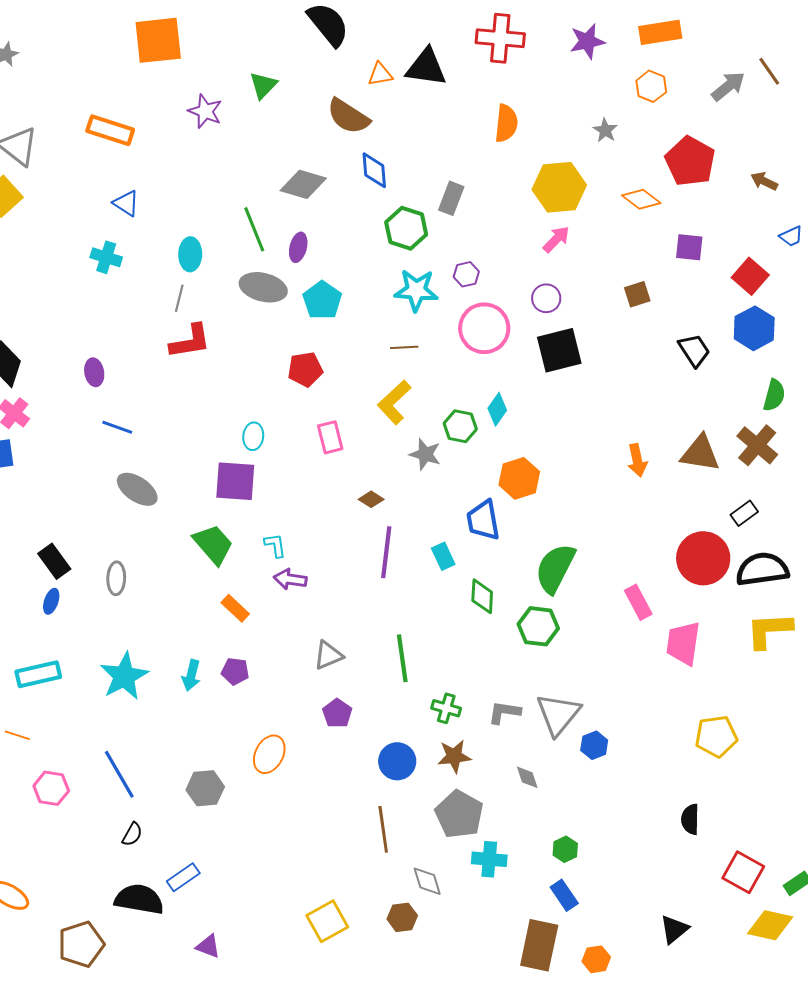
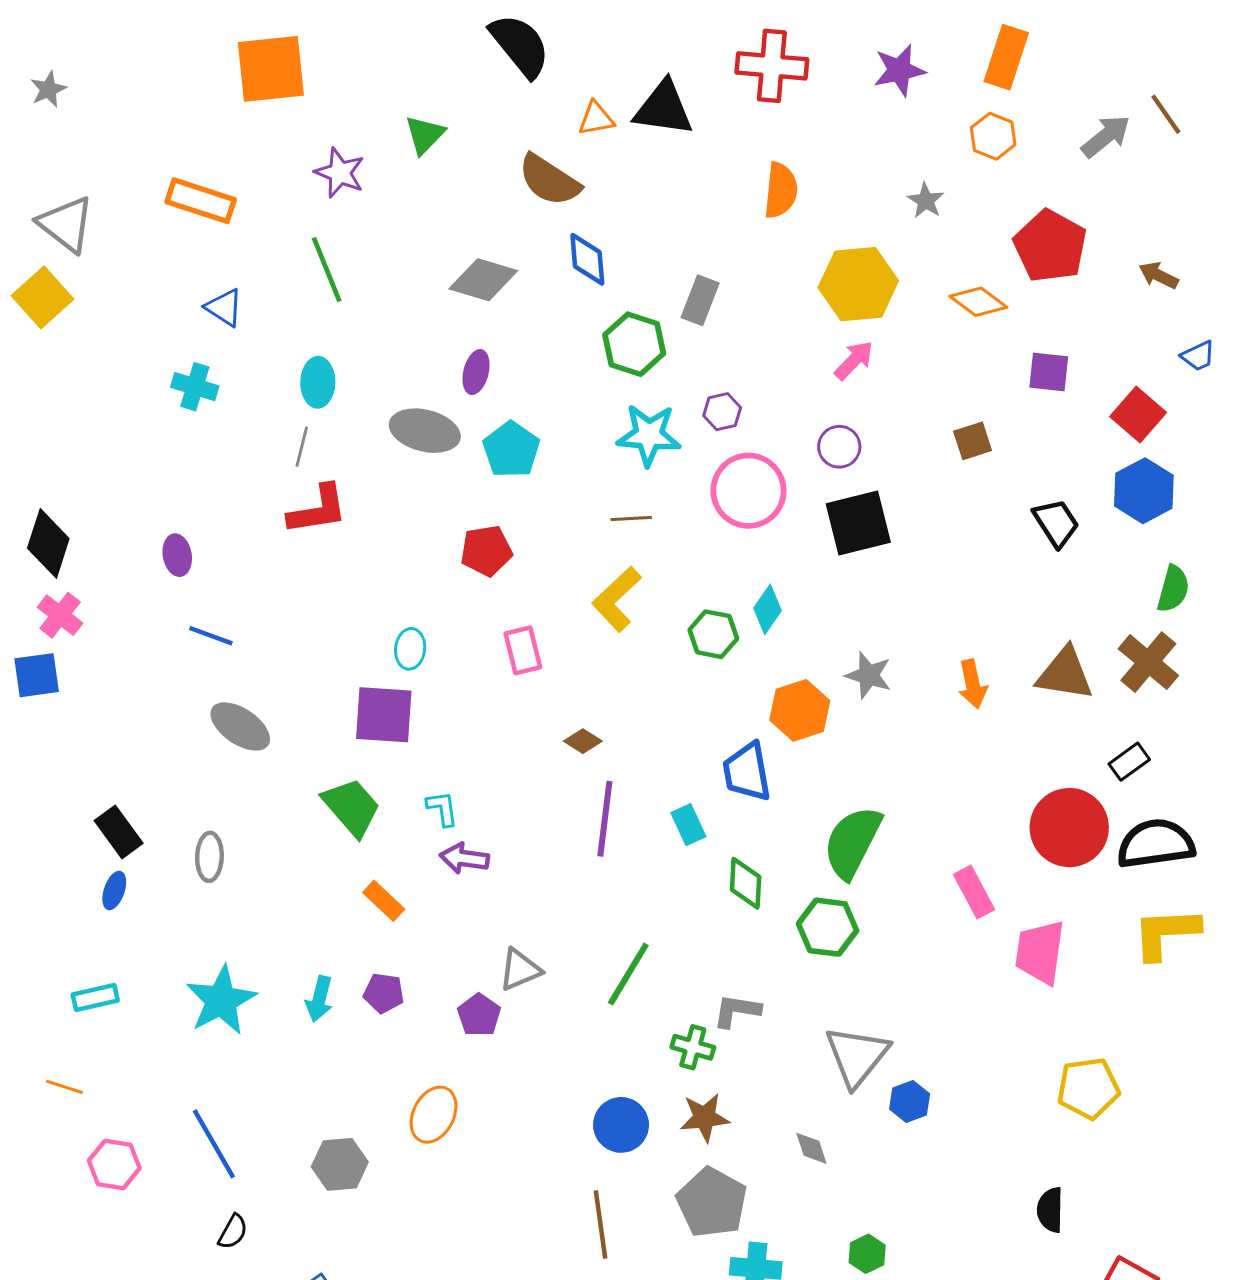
orange rectangle: (660, 32) -> (1006, 57), turned -63
green line: (254, 229) -> (327, 270), moved
gray star: (425, 454) -> (869, 675), moved
green line: (402, 658) -> (628, 974), turned 39
cyan rectangle: (38, 674) -> (95, 997), size x0.7
gray L-shape: (504, 712) -> (737, 1011), moved
purple pentagon: (337, 713) -> (479, 1015), moved

